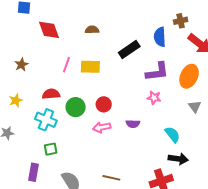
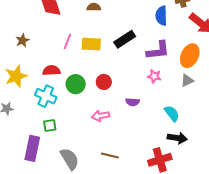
black rectangle: (129, 49) -> (125, 39), moved
yellow star: (16, 100) -> (16, 76), size x1.6
gray triangle: (195, 107) -> (187, 80), moved, turned 40
pink arrow: (102, 127) -> (101, 116), moved
purple rectangle: (34, 172) -> (32, 148), size x1.4

